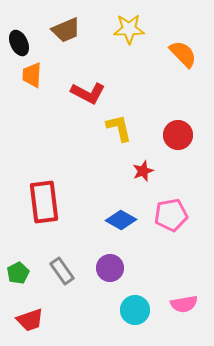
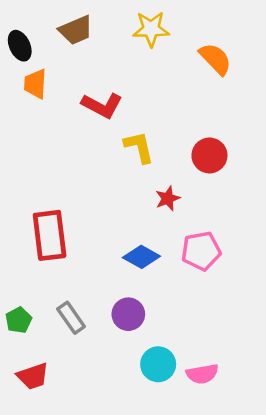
pink semicircle: (184, 304) -> (202, 374), moved

